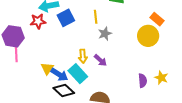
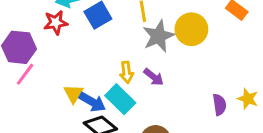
gray star: (105, 34) -> (158, 36), size x1.5
yellow circle: (148, 36) -> (191, 29), moved
pink line: (16, 54) -> (25, 74), turned 42

